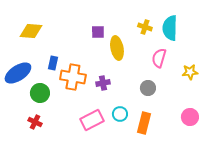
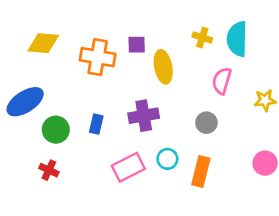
blue rectangle: (53, 63) -> (96, 124), moved
orange cross: (73, 77) -> (98, 57), moved
purple cross: (103, 83) -> (144, 116), size x1.5

